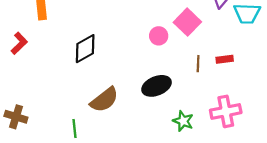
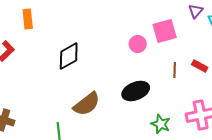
pink square: (187, 22) -> (165, 31), turned 30
red rectangle: (225, 59) -> (200, 66), turned 35

